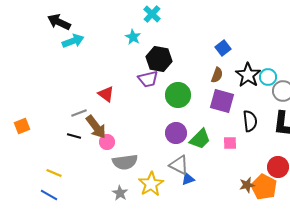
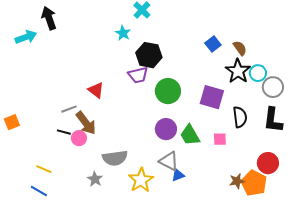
black arrow: (59, 22) -> (49, 18), turned 45
cyan arrow: (73, 41) -> (26, 37), moved
brown semicircle: (217, 75) -> (240, 48), moved, turned -56
green trapezoid: (200, 139) -> (190, 135), turned 105
pink circle: (107, 142) -> (79, 138), moved
gray star: (120, 193) -> (95, 179), moved

